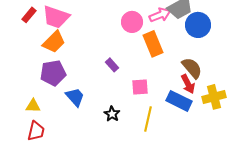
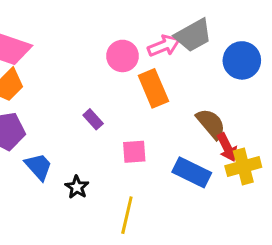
blue circle: (198, 25) -> (242, 60), moved
red arrow: (188, 84) -> (227, 147), moved
black star: (112, 114) -> (77, 187), moved
yellow line: (148, 119) -> (127, 215), moved

